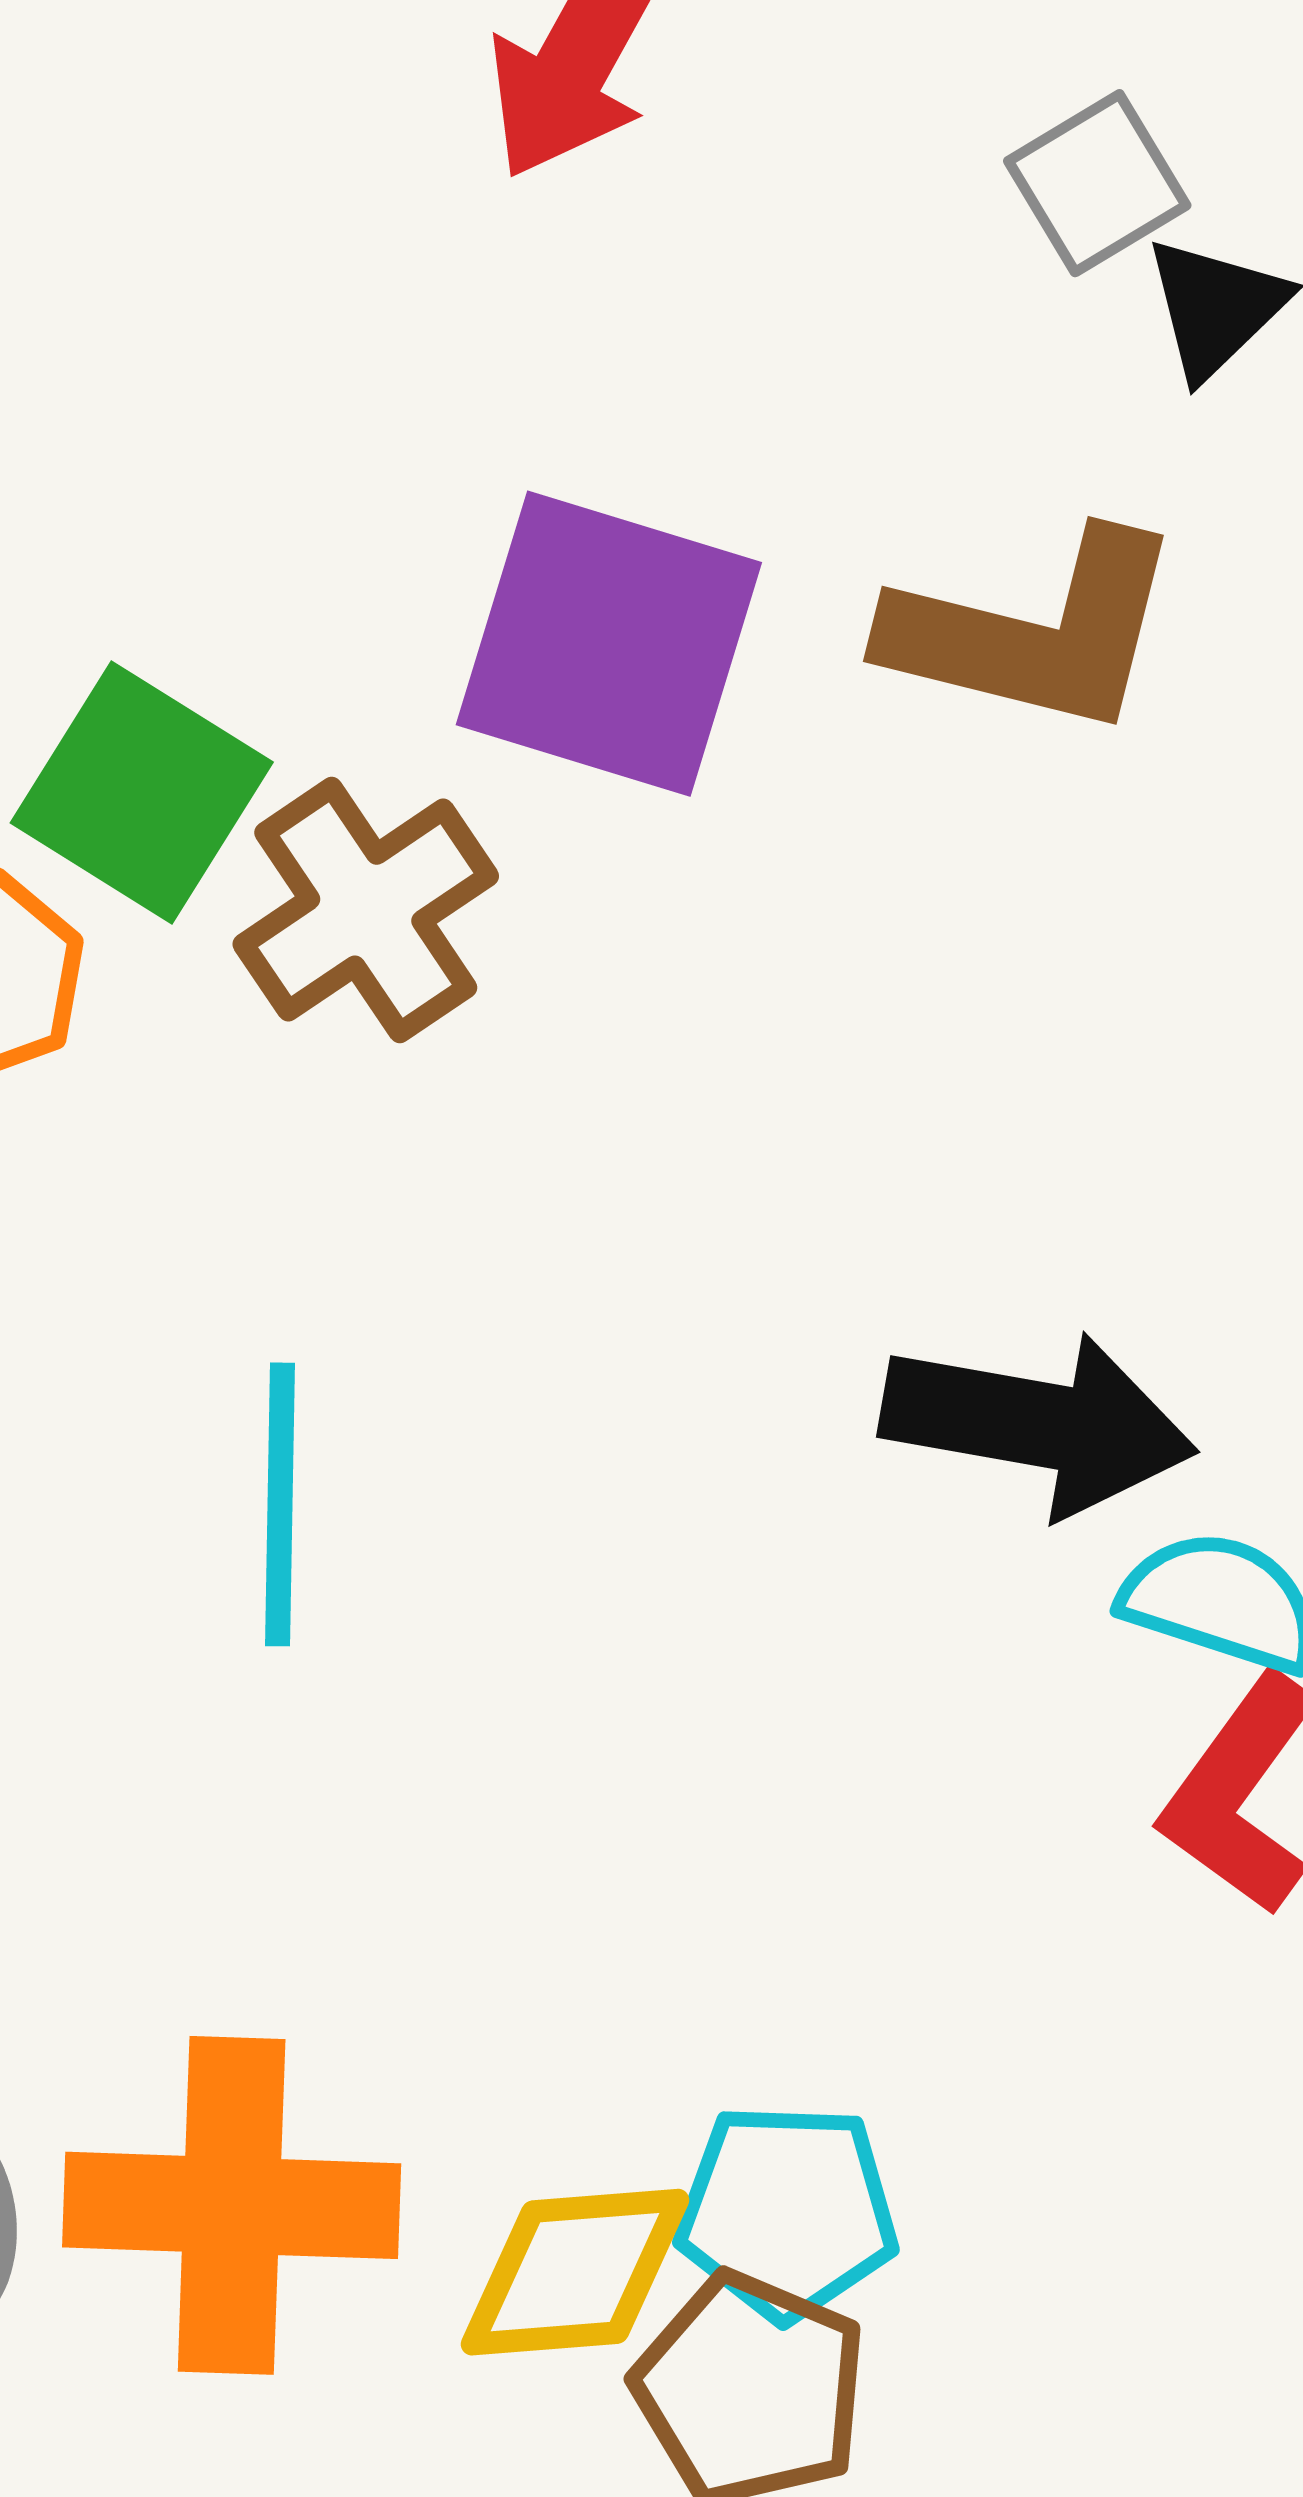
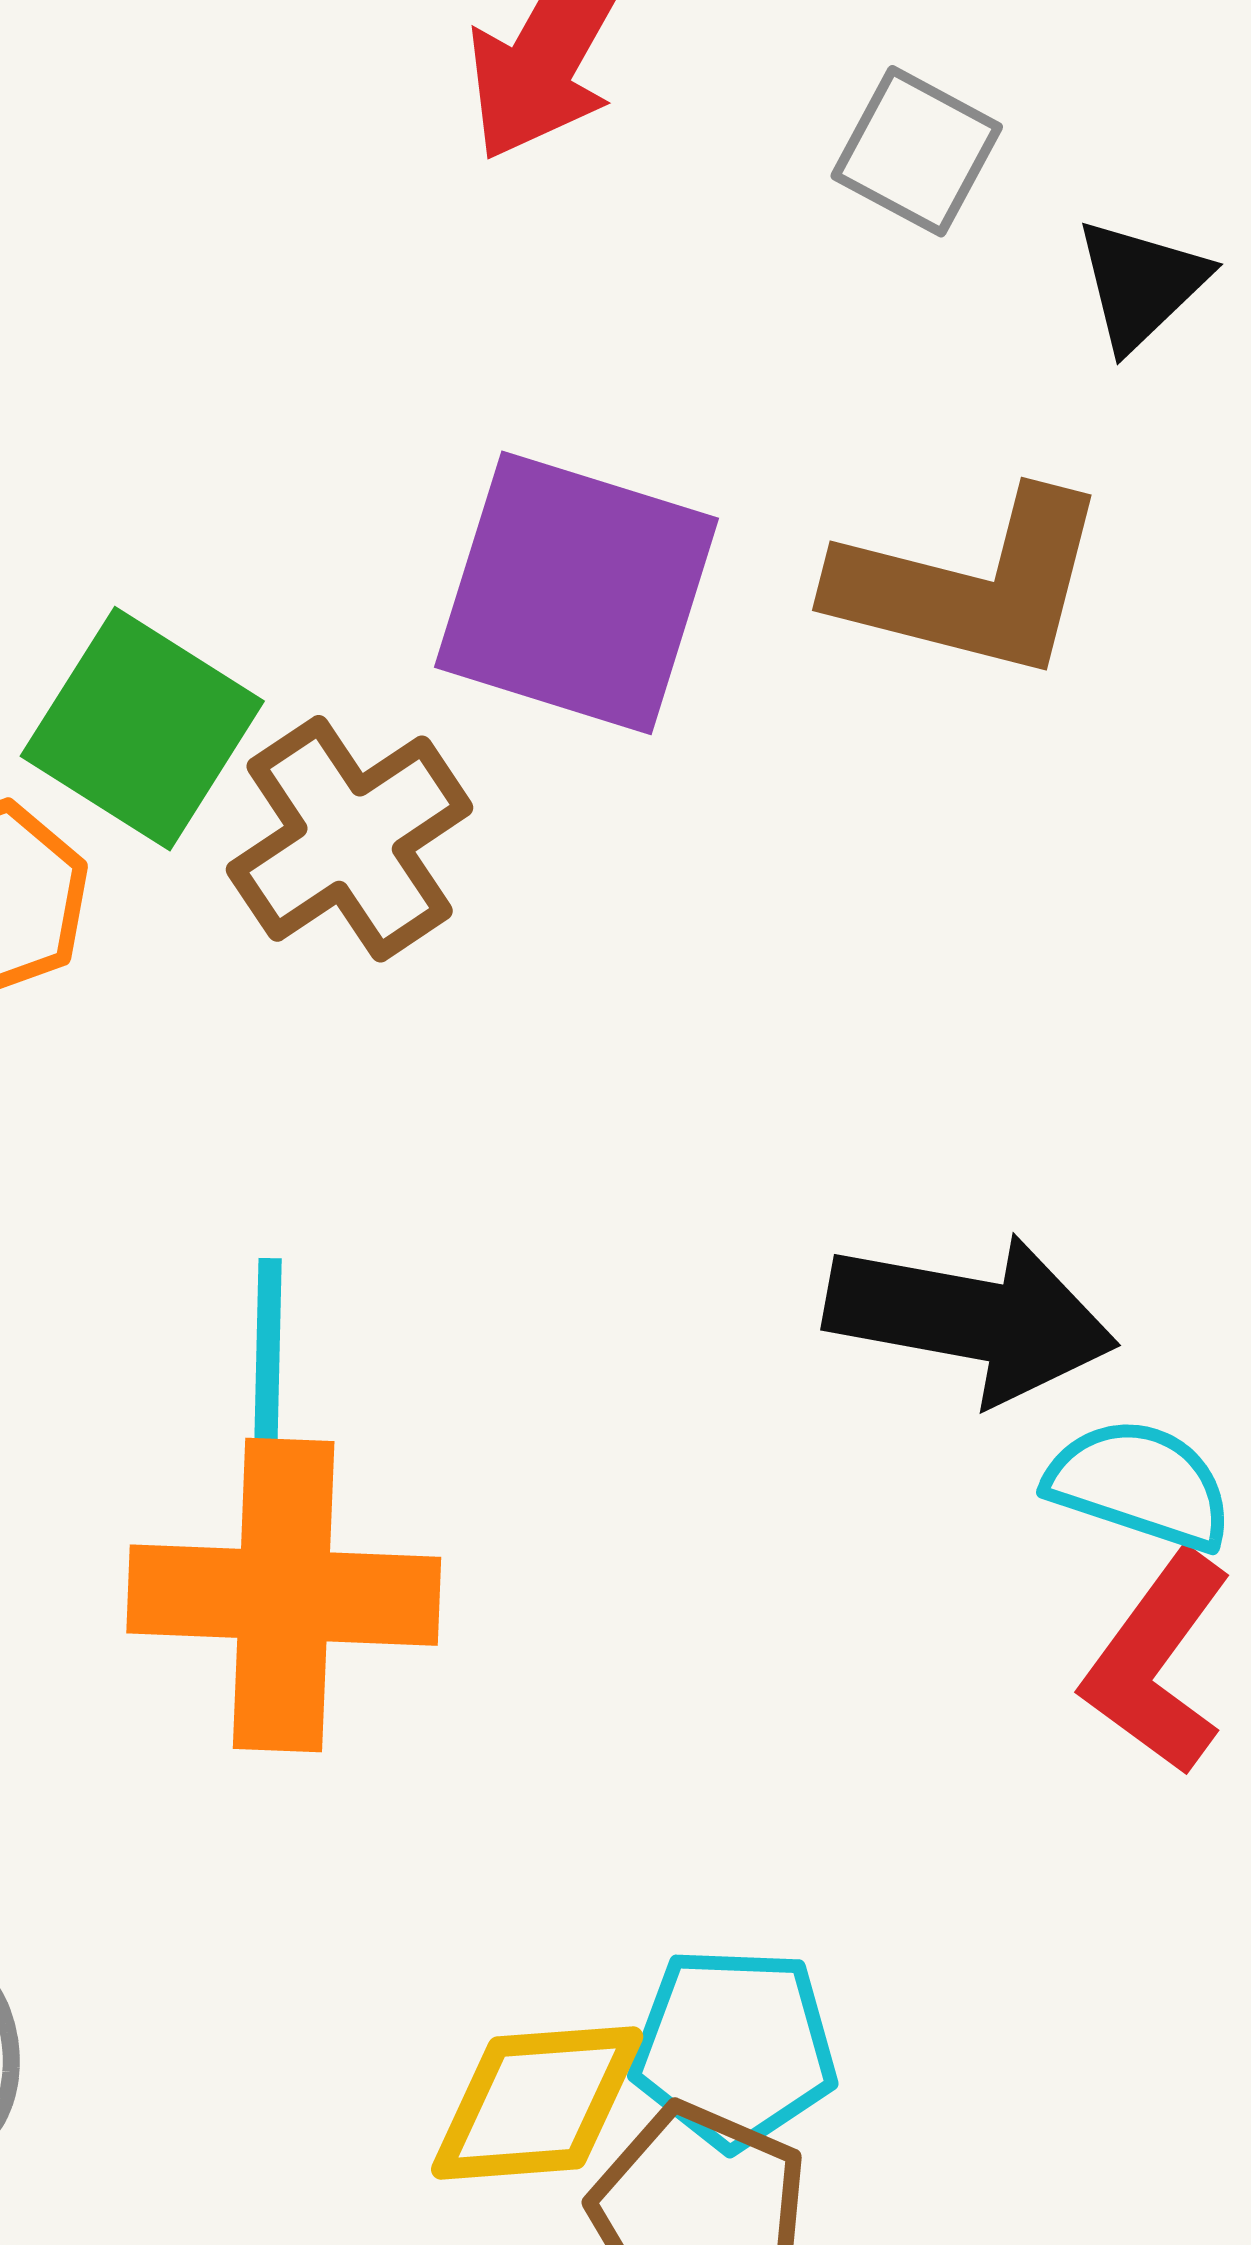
gray square: (1097, 183) -> (917, 151), moved, turned -31
orange cross: (232, 2205) -> (284, 1595), moved

